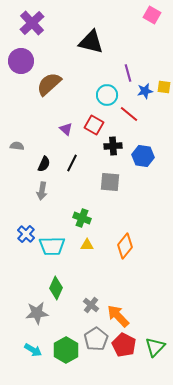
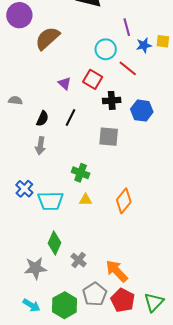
gray cross: (91, 305) -> (79, 260), moved

